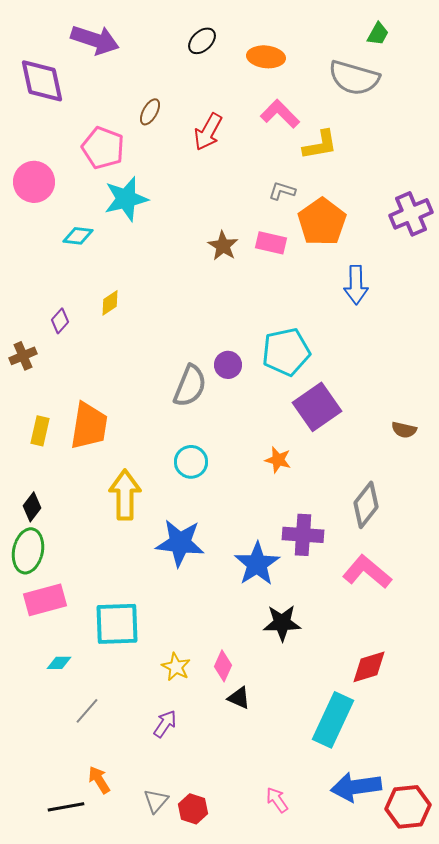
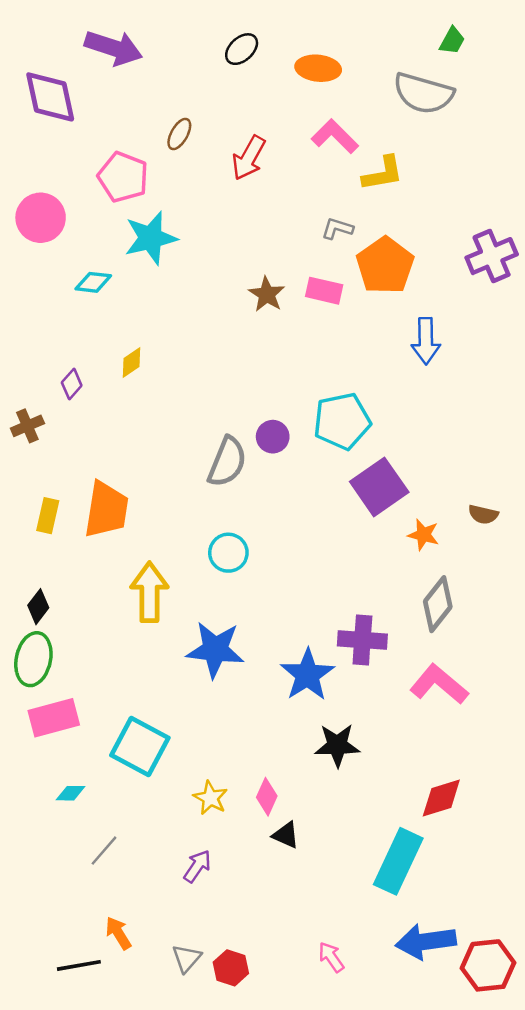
orange star: (278, 460) -> (423, 535), moved
cyan square: (117, 624) -> (140, 746), turned 30

